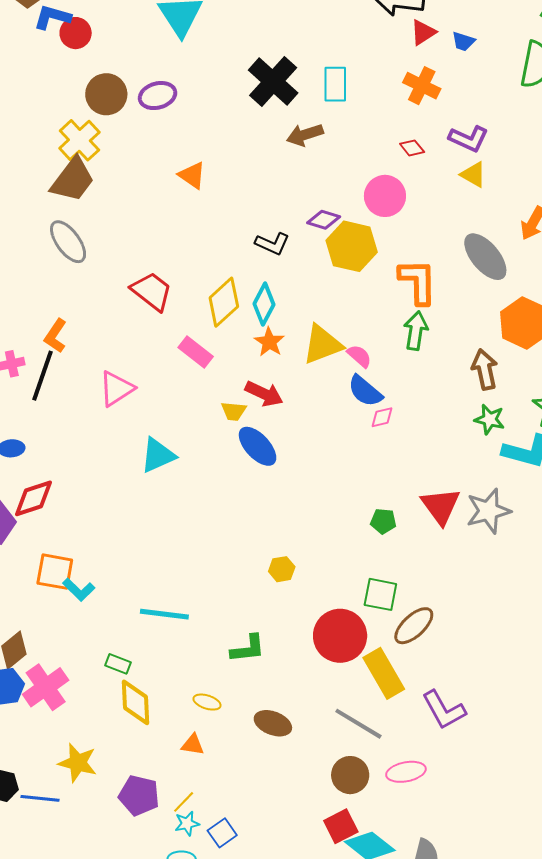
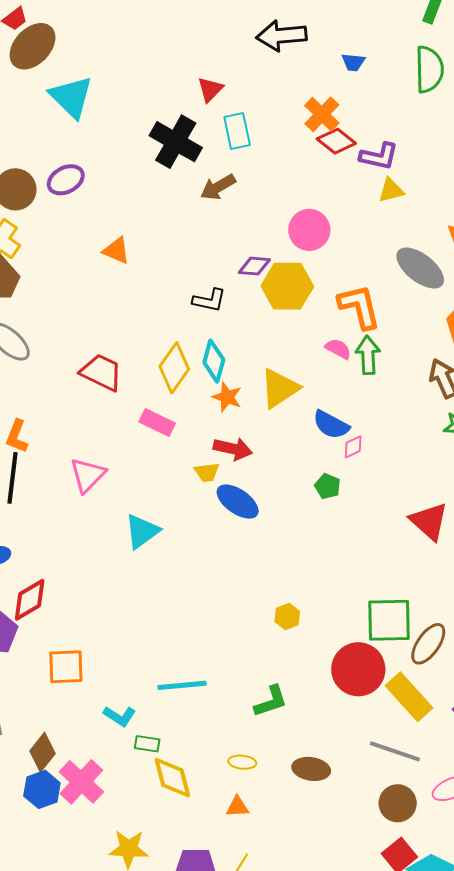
red triangle: (423, 32) -> (210, 89), moved
orange cross: (422, 86) -> (322, 114), turned 30
red diamond: (412, 148) -> (336, 141), moved, size x1.5
yellow triangle: (473, 175) -> (391, 190), turned -32
pink semicircle: (359, 356) -> (338, 349), moved
green pentagon: (383, 521) -> (328, 486), moved, turned 30
cyan L-shape: (79, 590) -> (120, 716), moved
green square: (380, 594) -> (389, 620), size x1.4

